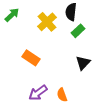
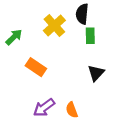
green arrow: (12, 15) -> (14, 37), moved
green rectangle: (78, 31) -> (90, 36), turned -48

